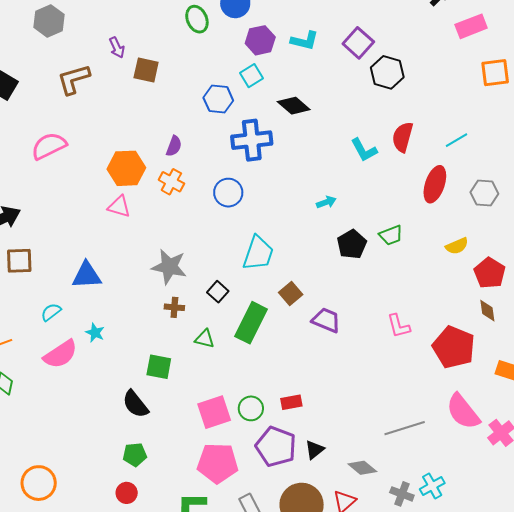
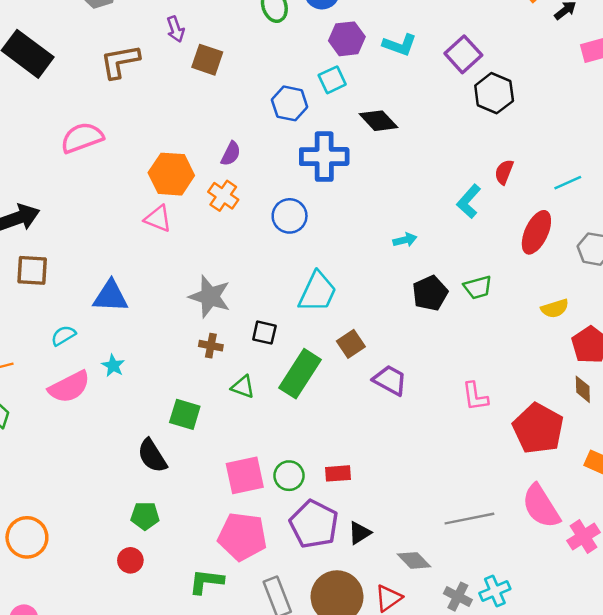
red semicircle: (403, 137) -> (504, 172), size x0.7
cyan L-shape: (364, 150) -> (469, 201), moved, turned 64
black square: (218, 292) -> (264, 333), turned -35

